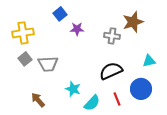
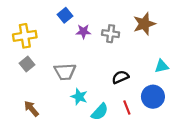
gray cross: (112, 36) -> (111, 34), moved
gray trapezoid: (48, 64) -> (65, 72), moved
black semicircle: (111, 71) -> (120, 77), size x0.7
brown arrow: (38, 100) -> (31, 109), moved

